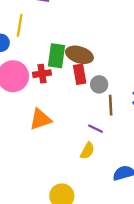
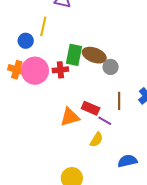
red rectangle: (80, 74) -> (91, 108), moved, turned -60
gray circle: (99, 84) -> (111, 67), moved
orange triangle: (40, 119) -> (70, 117), moved

